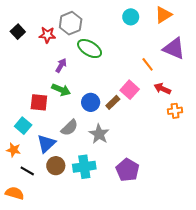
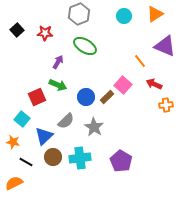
gray hexagon: (71, 23) -> (79, 14), moved
red square: (39, 102) -> (37, 97), turned -30
orange semicircle: (15, 193) -> (14, 183), turned -42

